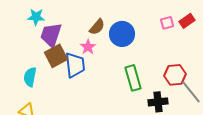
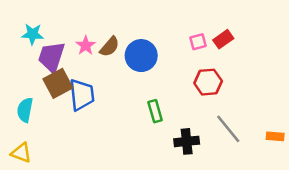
pink star: (88, 47) -> (86, 45), moved
red hexagon: (175, 75) -> (208, 82), moved
green rectangle: (133, 78) -> (155, 111), size x0.7

